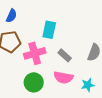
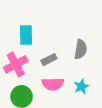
gray rectangle: (65, 55) -> (49, 60), turned -56

